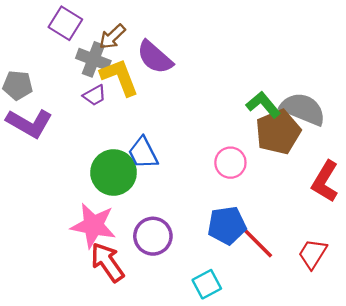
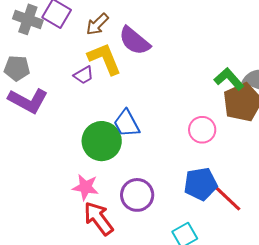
gray cross: (93, 59) -> (28, 19), moved
pink star: (93, 225) -> (86, 187), size x0.7

